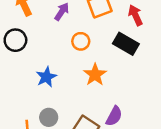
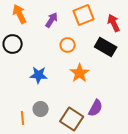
blue star: (46, 77) -> (39, 75), turned 30

